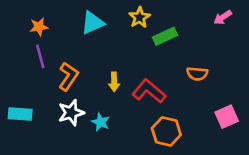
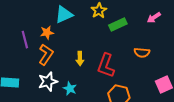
pink arrow: (223, 17) -> (154, 18), moved
orange star: (39, 27) -> (47, 33), moved
red L-shape: (149, 91) -> (106, 66), turned -110

